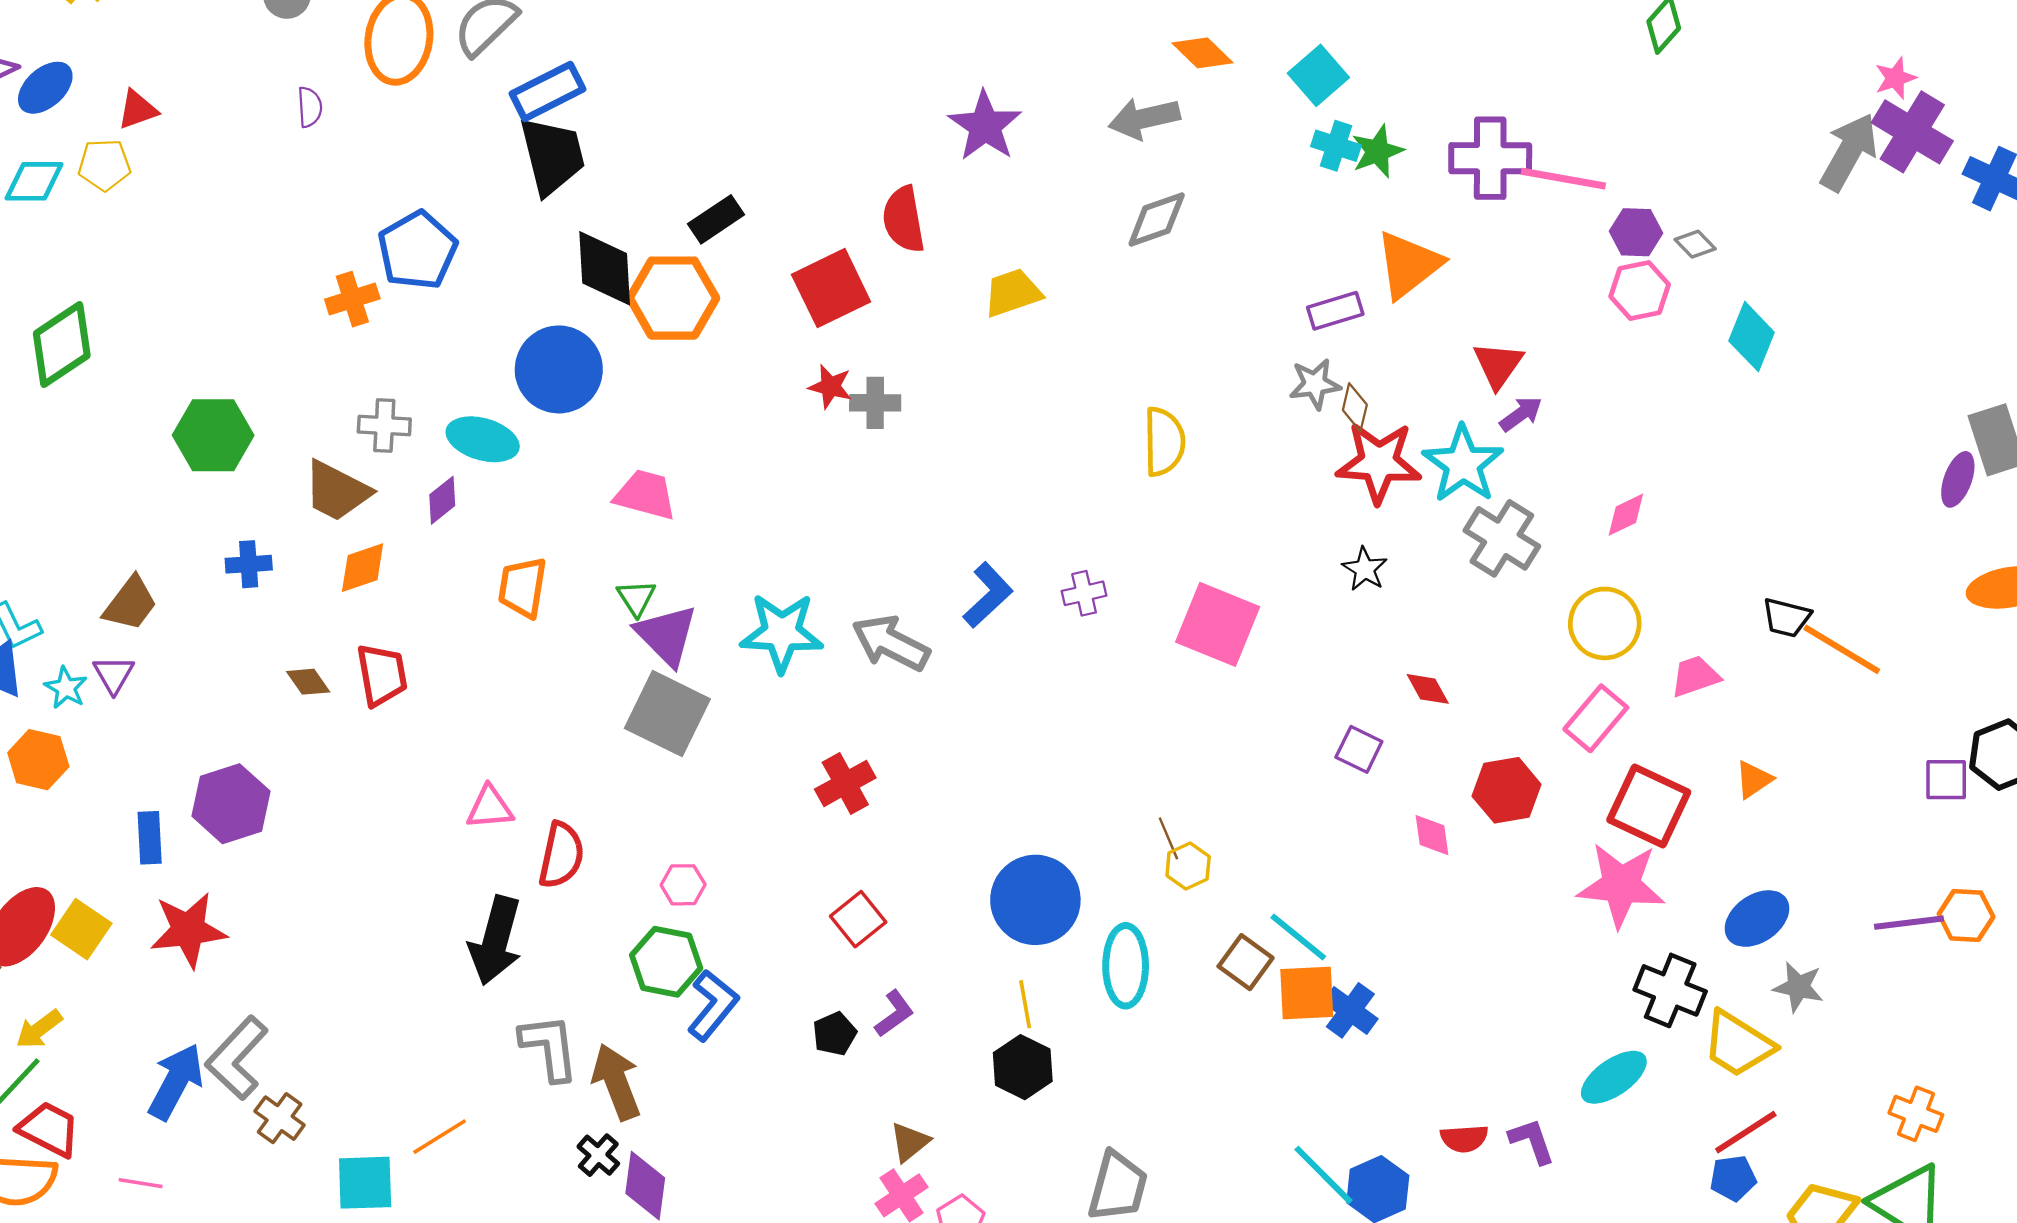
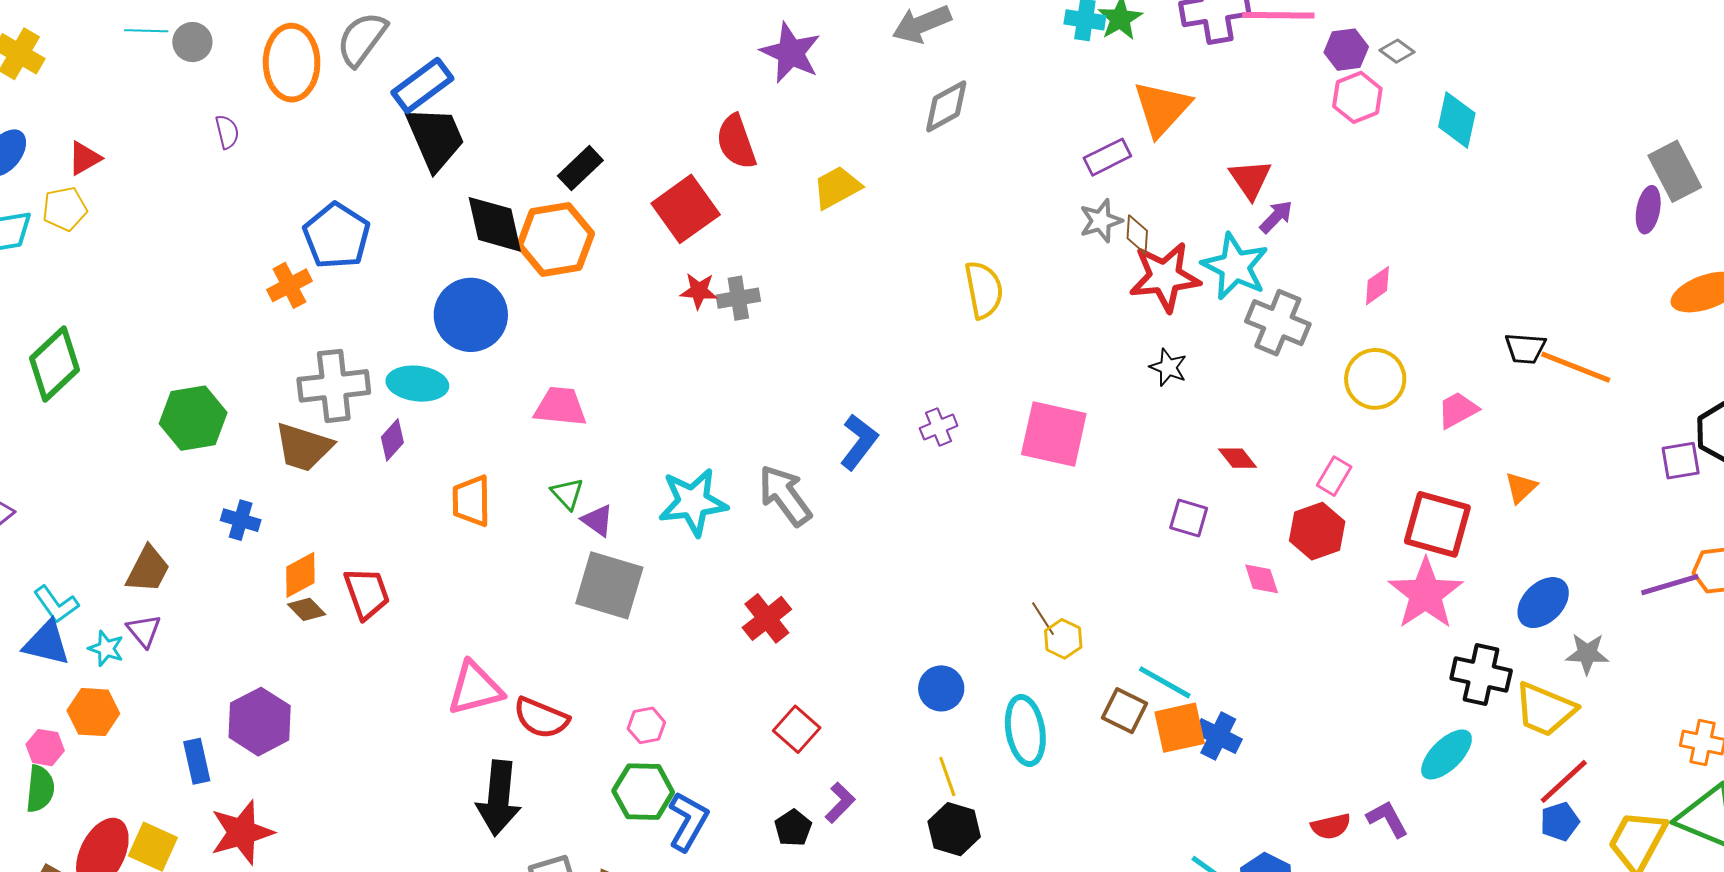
gray cross: (384, 425) -> (334, 386), size x1.6
blue cross: (249, 564) -> (241, 520), turned 30
orange diamond: (363, 568) -> (300, 575), moved
purple triangle: (666, 635) -> (598, 520), size x0.6
gray arrow: (891, 643) -> (785, 495), turned 36
pink rectangle: (1596, 718) -> (1334, 476), moved, size x0.7
pink triangle: (490, 807) -> (475, 688), size x1.4
red semicircle: (561, 855) -> (541, 718), turned 110
pink star: (1621, 885) -> (1426, 594), turned -30
blue circle: (1035, 900) -> (941, 688), size x0.6

